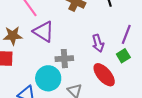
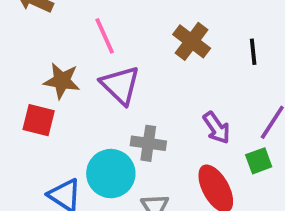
purple arrow: (98, 43) -> (217, 128), turned -30

